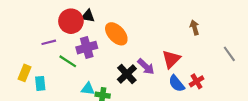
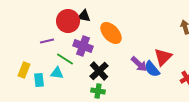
purple cross: (87, 48) -> (83, 46), turned 36
black cross: (127, 74) -> (99, 71), moved
blue semicircle: (177, 83) -> (152, 69), moved
cyan triangle: (88, 89) -> (57, 73), moved

